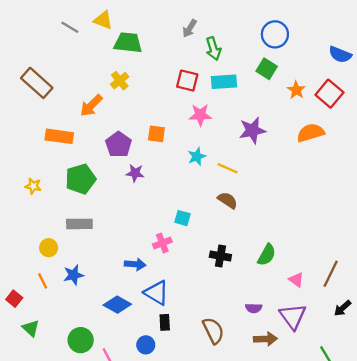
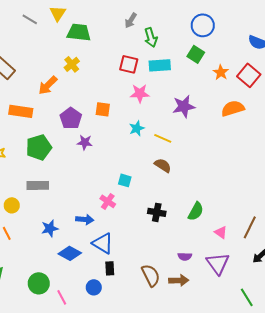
yellow triangle: (103, 20) -> (58, 13), turned 42
pink cross: (162, 243) -> (108, 201), turned -35
blue star: (73, 275) -> (50, 228), moved
brown arrow: (265, 339) -> (179, 280), moved

